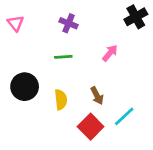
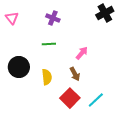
pink arrow: (110, 53) -> (82, 53), moved
cyan line: (124, 116) -> (96, 100), moved

